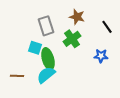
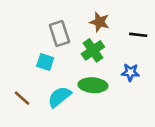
black line: (107, 27) -> (138, 35), turned -48
green ellipse: (48, 59) -> (93, 85), moved, turned -70
brown line: (17, 76) -> (22, 98), turned 40

